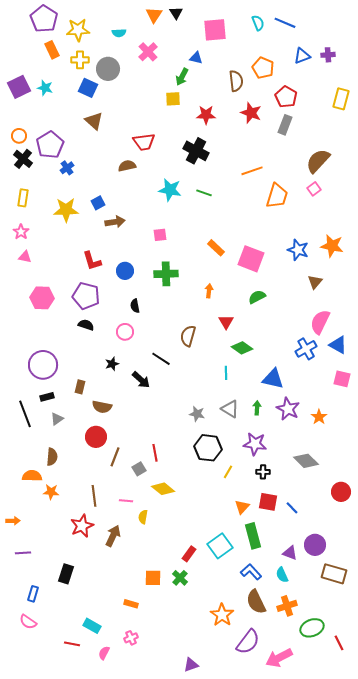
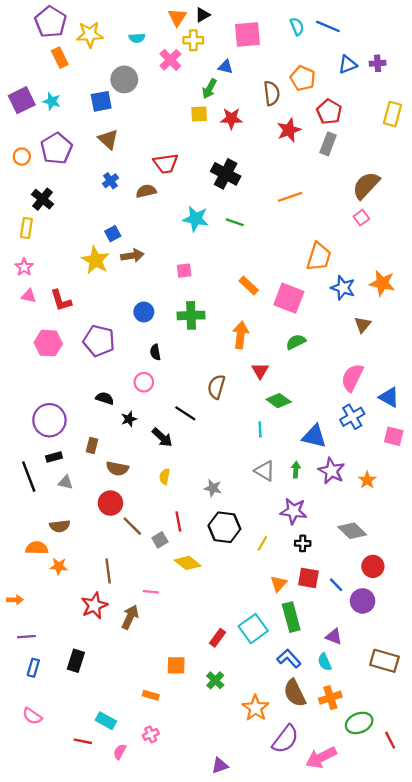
black triangle: (176, 13) -> (203, 15), turned 32
yellow cross: (80, 60) -> (193, 40), moved
blue square: (88, 88) -> (101, 101), turned -36
red star: (251, 113) -> (289, 130), turned 30
red star: (206, 115) -> (231, 119), moved
purple pentagon: (50, 145) -> (56, 148), moved
black cross: (23, 159) -> (43, 199), moved
blue cross: (67, 168) -> (110, 181), moved
orange trapezoid: (277, 196) -> (319, 257), moved
yellow star: (66, 210) -> (95, 260), moved, turned 30
red L-shape: (92, 261) -> (61, 300), moved
orange arrow: (209, 291) -> (241, 335), size x1.6
pink semicircle: (320, 322) -> (352, 378), moved
black semicircle: (86, 325) -> (105, 398), moved
blue cross: (306, 349) -> (352, 417), moved
gray star: (197, 414) -> (213, 488), moved
gray triangle: (57, 419) -> (66, 482), turned 48
black hexagon: (208, 448) -> (224, 527), moved
brown semicircle: (52, 457) -> (60, 526), turned 78
brown line: (115, 457) -> (132, 526), turned -66
red circle: (341, 492) -> (373, 566), moved
pink line: (126, 501) -> (151, 592), moved
yellow semicircle: (143, 517) -> (165, 477), moved
purple circle: (315, 545) -> (363, 601), moved
green cross: (180, 578) -> (215, 680), moved
blue rectangle: (33, 594) -> (33, 668), moved

